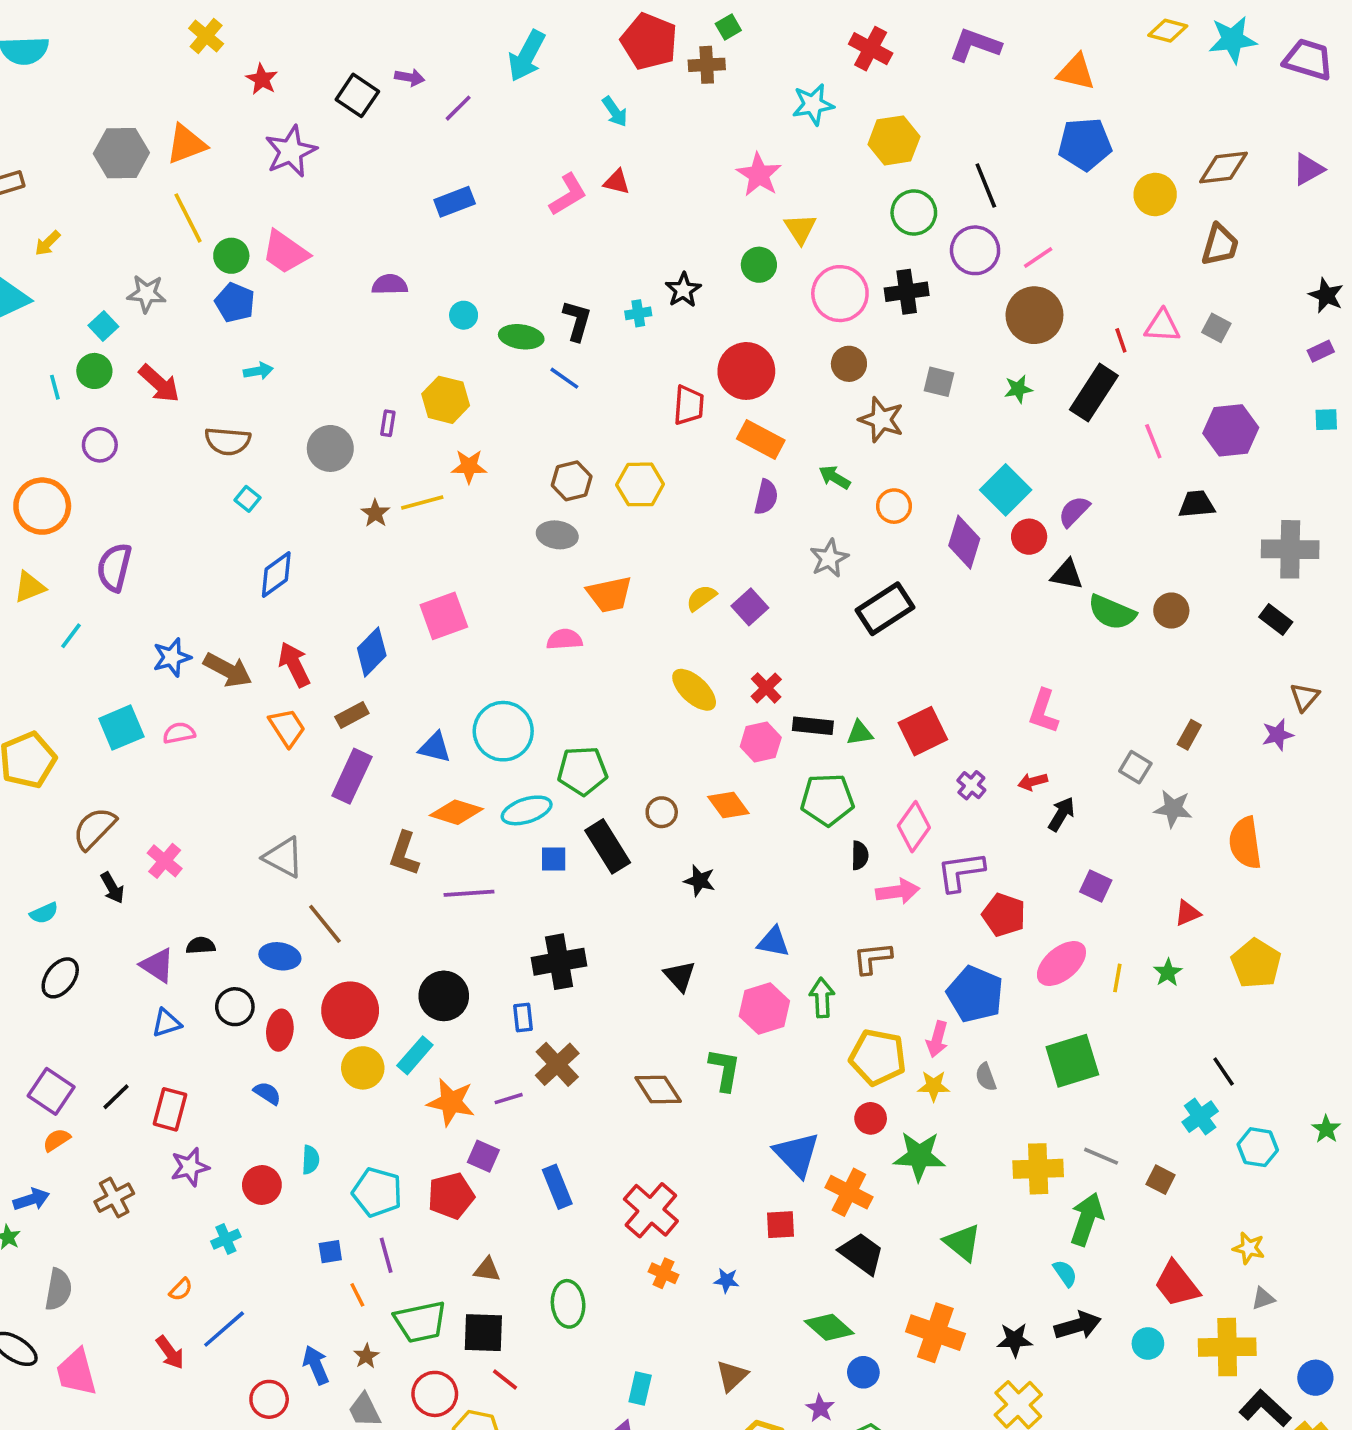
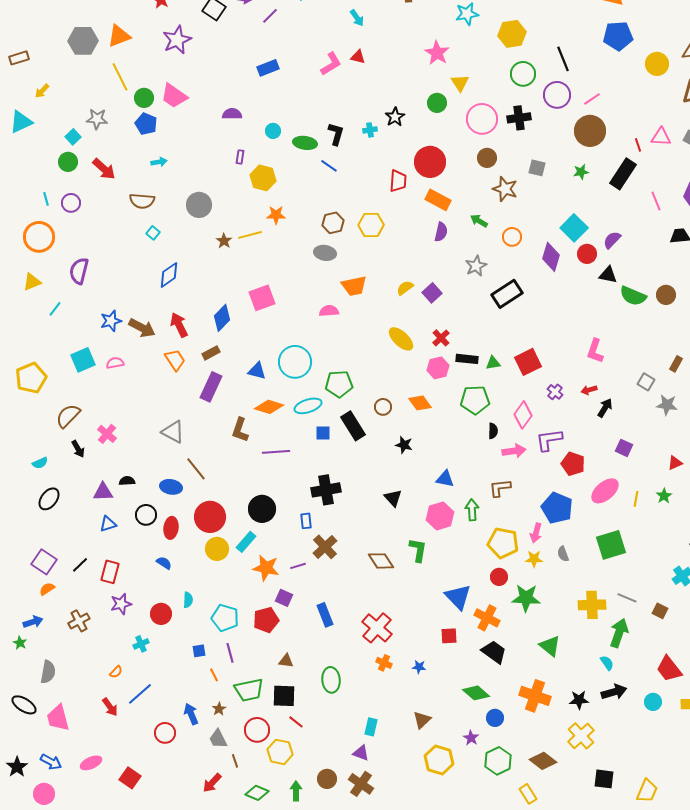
cyan line: (55, 387) -> (46, 199), moved
purple rectangle: (388, 423) -> (240, 157), moved
purple triangle: (157, 965) -> (103, 492), turned -35

